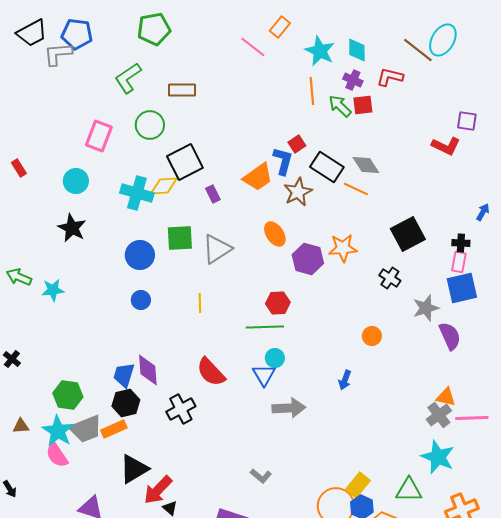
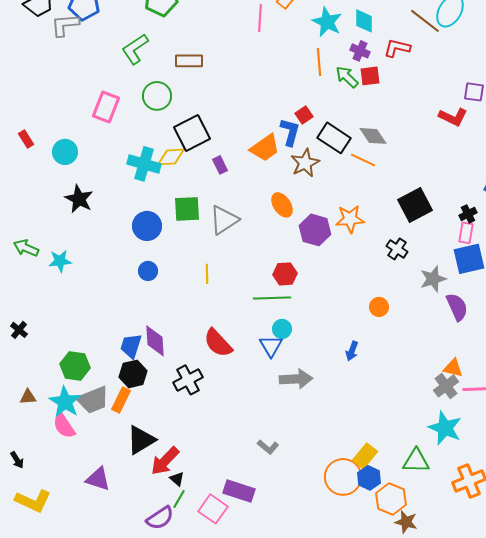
pink line: (253, 47) -> (260, 18), turned 56
cyan circle: (76, 181) -> (65, 152), moved
black cross: (461, 243) -> (468, 214), turned -30
orange rectangle: (114, 429) -> (121, 400), turned -40

